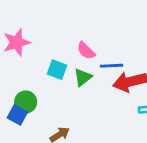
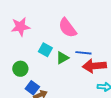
pink semicircle: (86, 51) -> (67, 28), moved, size x1.5
blue square: (17, 115) -> (32, 88), moved

